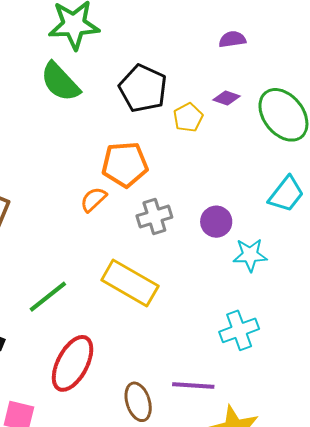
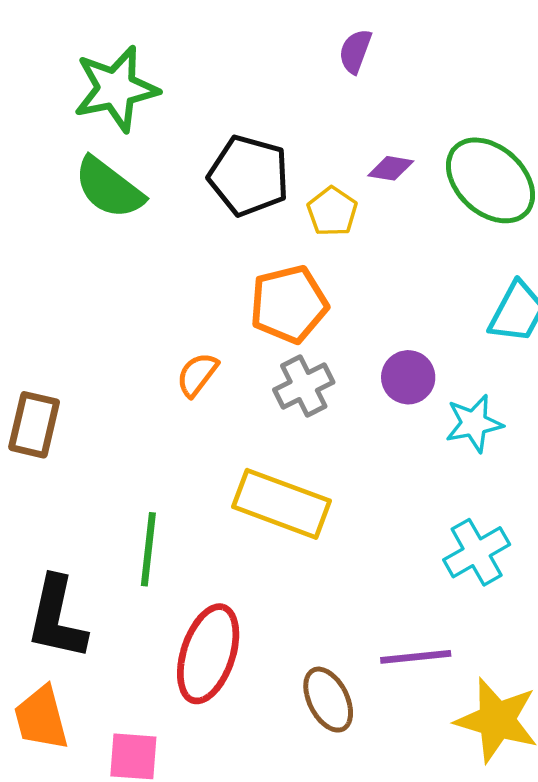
purple semicircle: (232, 39) -> (355, 51), moved, turned -52
orange pentagon: (125, 164) -> (289, 304), moved
green line: (48, 297) -> (148, 549), turned -36

